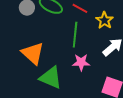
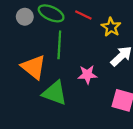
green line: (75, 35) -> (59, 45), moved

